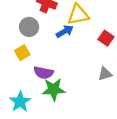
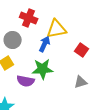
blue arrow: (65, 31) -> (45, 44), turned -35
green star: (54, 89) -> (43, 69), moved

